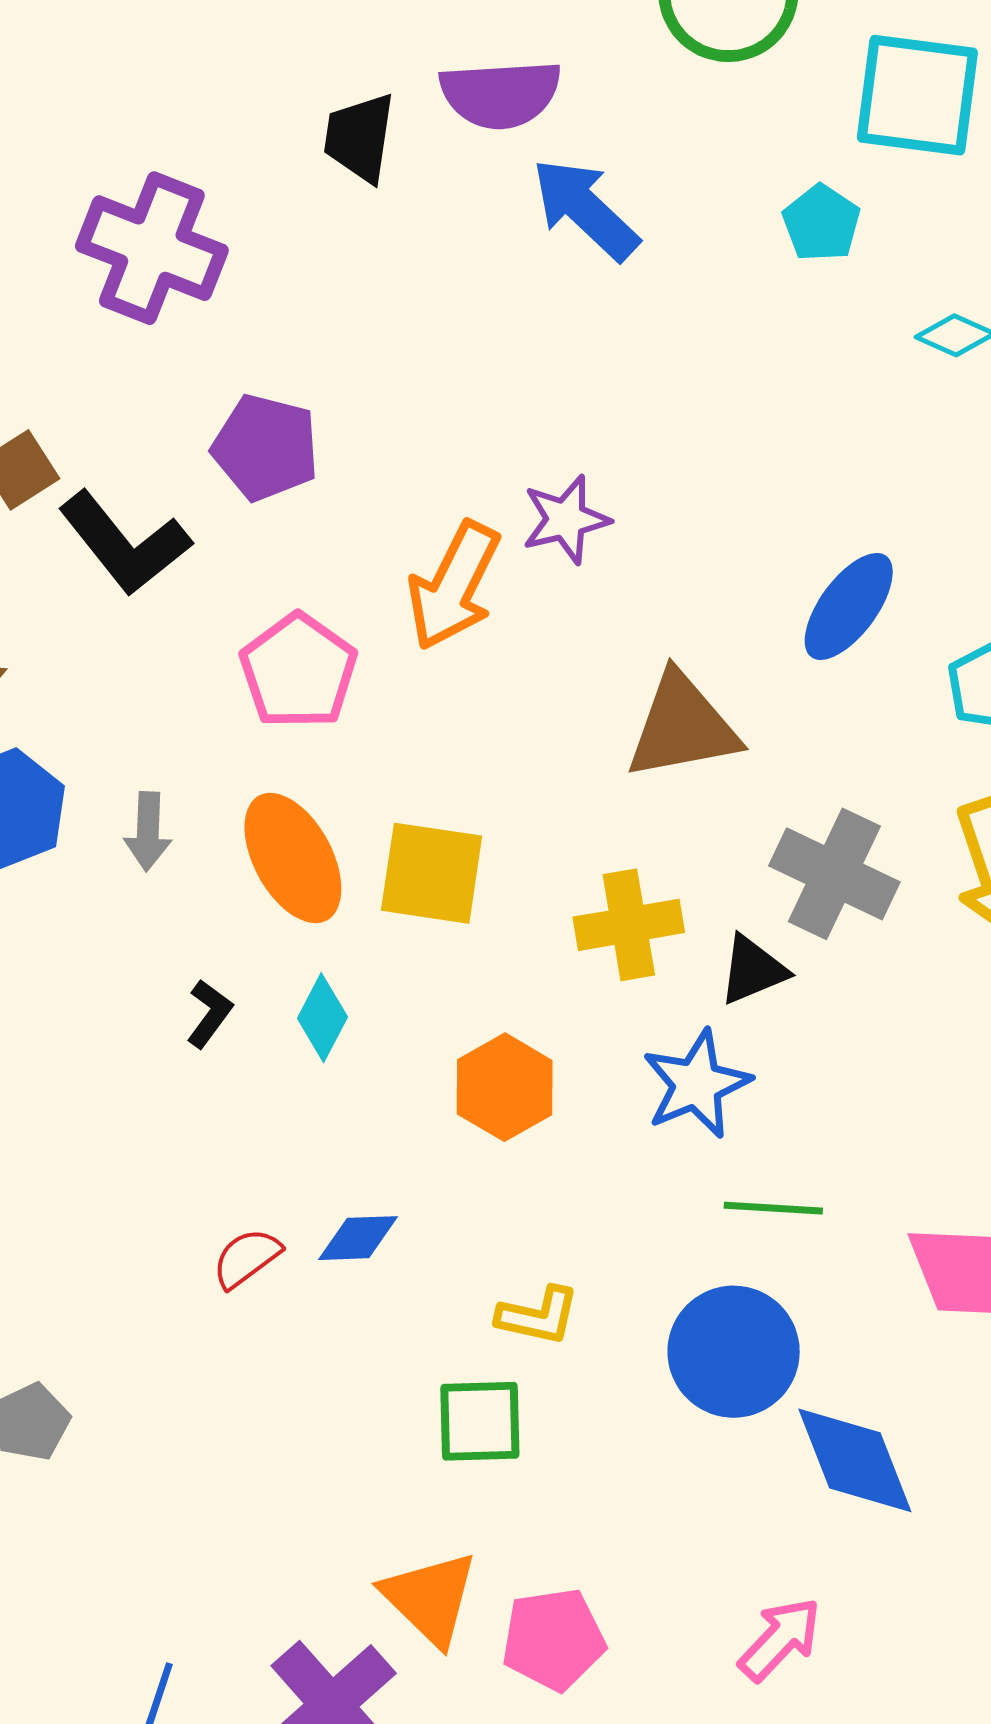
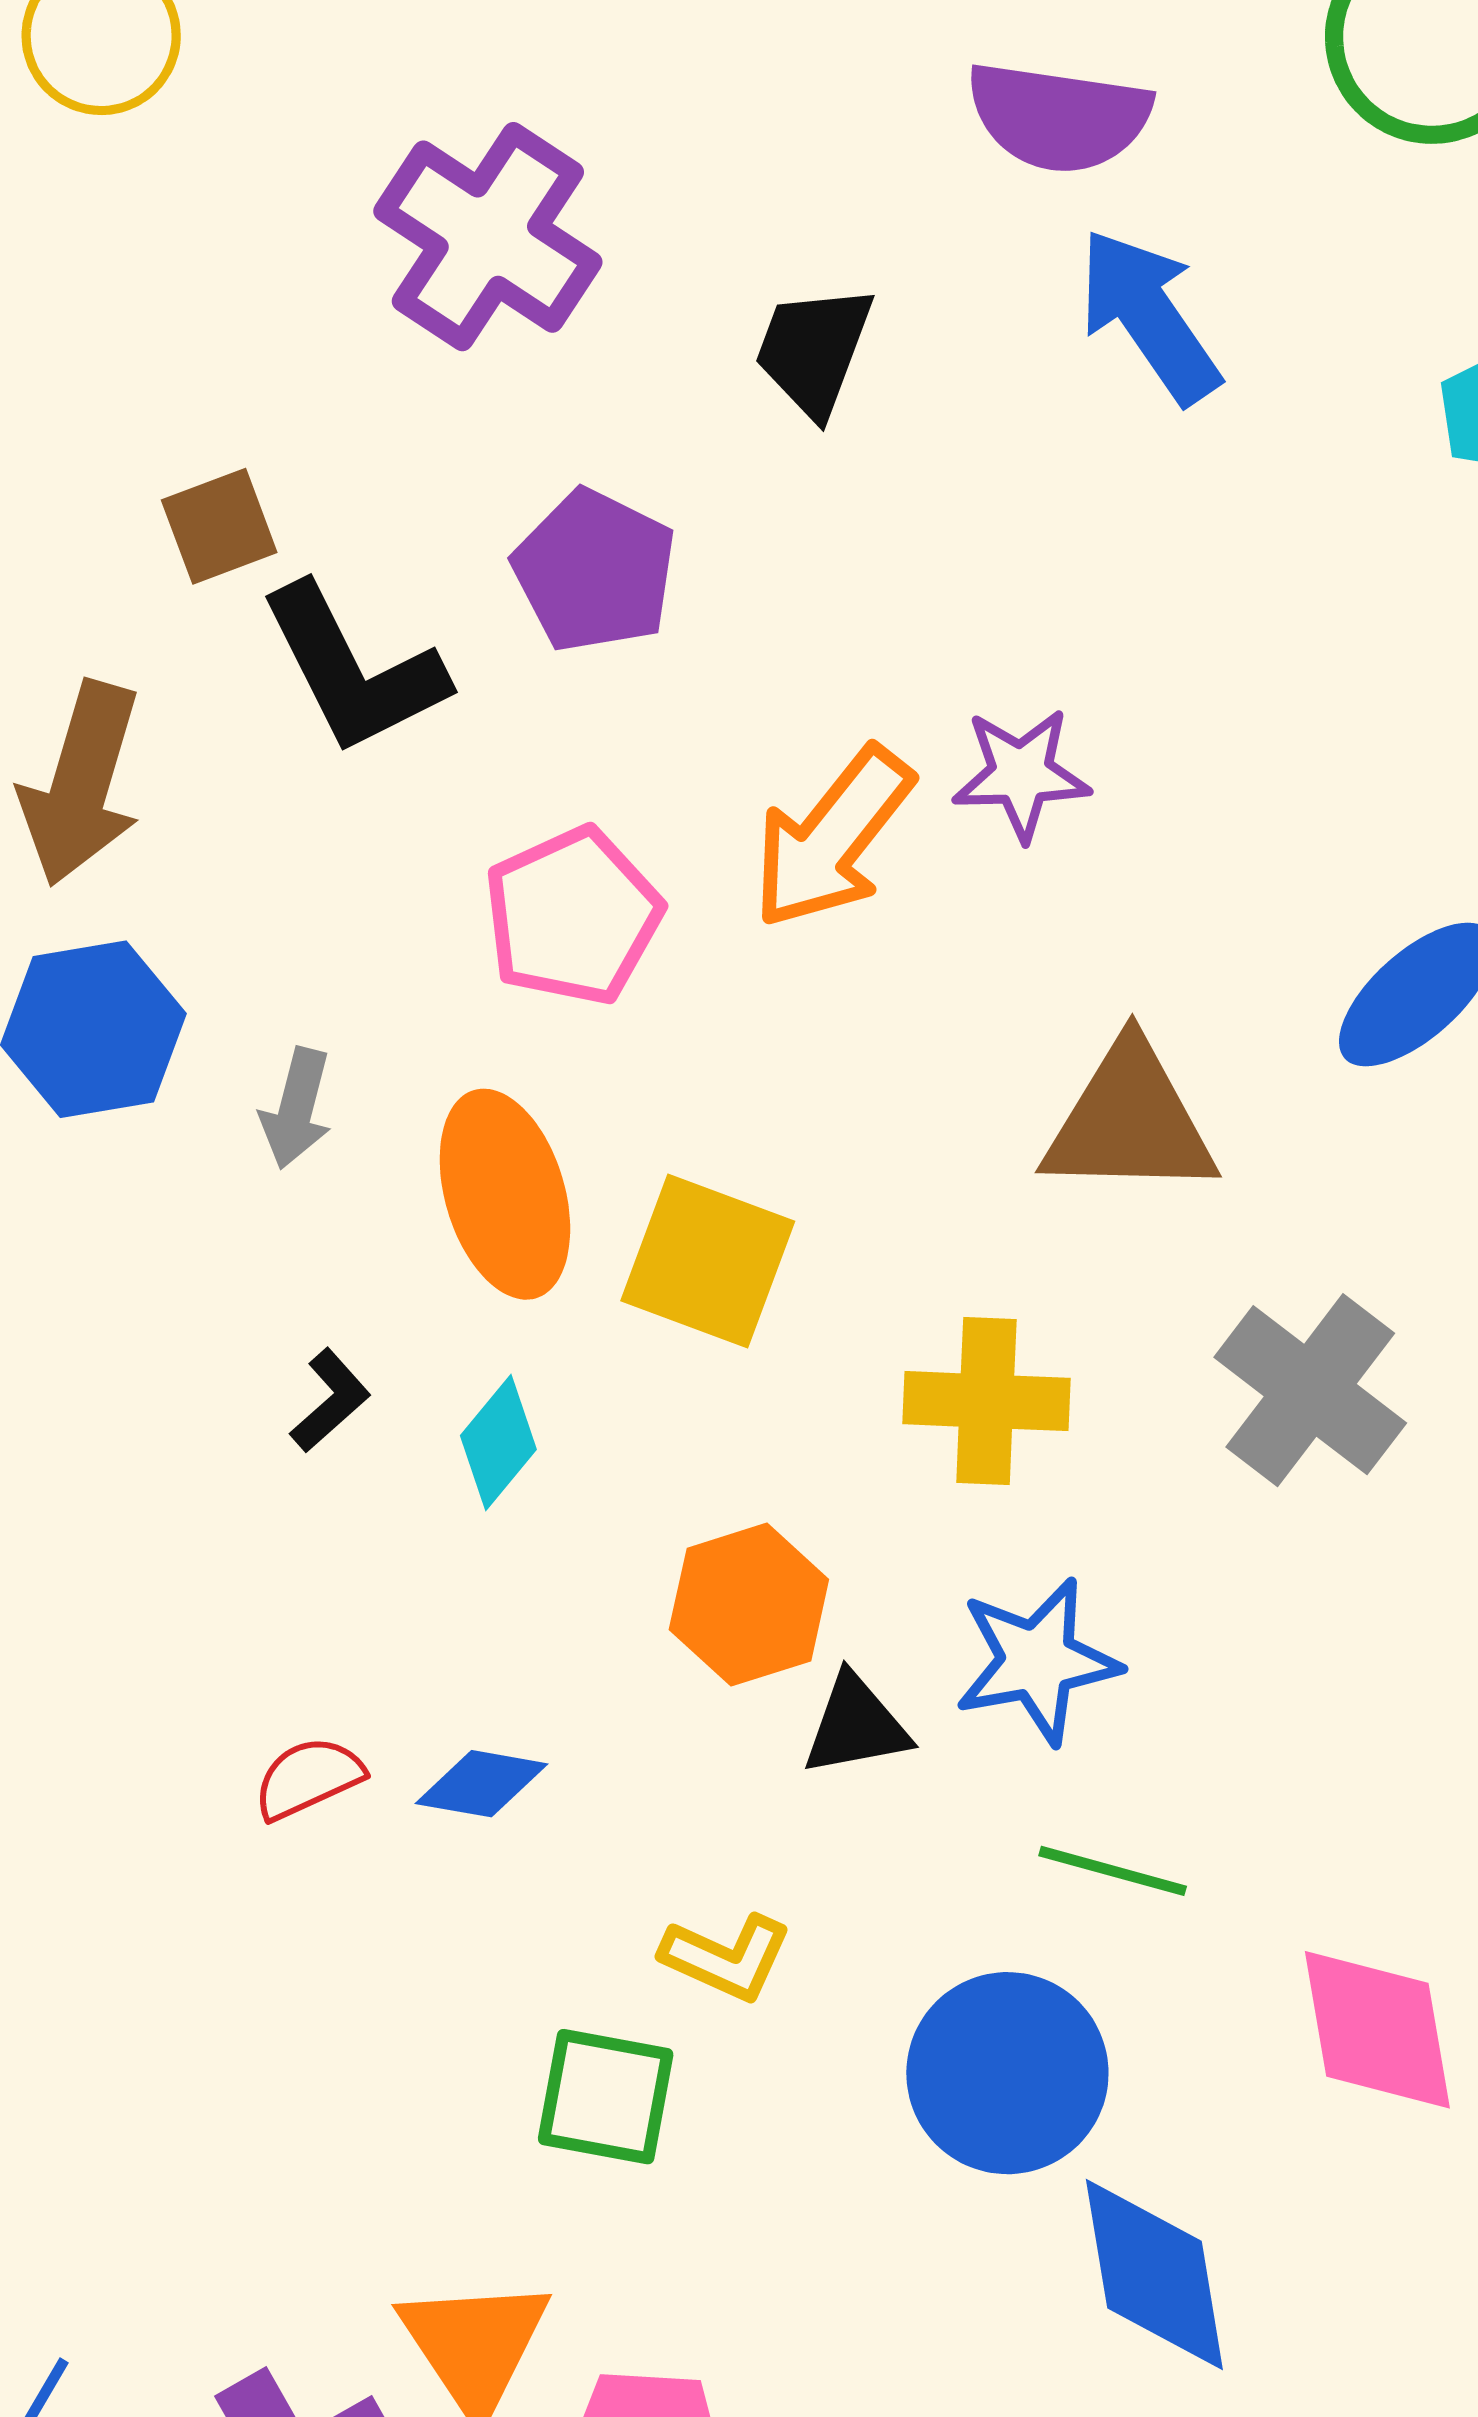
black trapezoid: (360, 138) -> (814, 350), moved
black triangle: (753, 970) -> (856, 1725), moved

